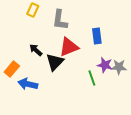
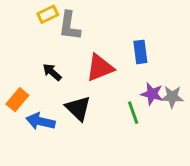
yellow rectangle: (33, 10) -> (48, 14), turned 40
gray L-shape: (60, 20) -> (69, 26), moved
black triangle: (55, 62) -> (78, 108), moved, turned -30

